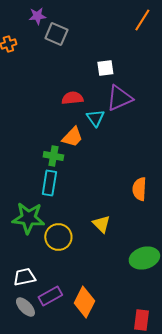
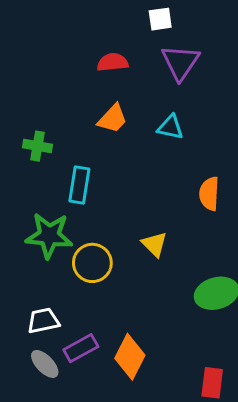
purple triangle: (119, 98) -> (180, 62), turned -32
cyan triangle: (95, 118) -> (170, 127), moved, turned -42
green cross: (53, 156) -> (38, 146), moved

